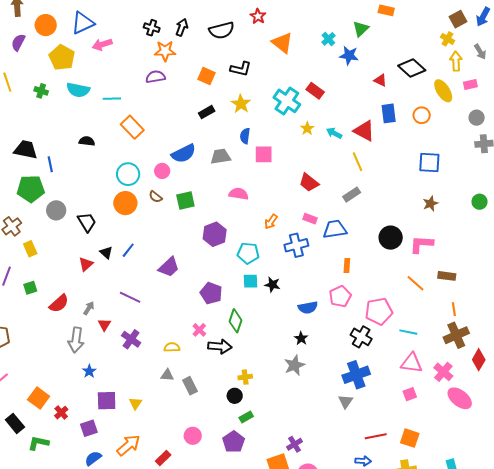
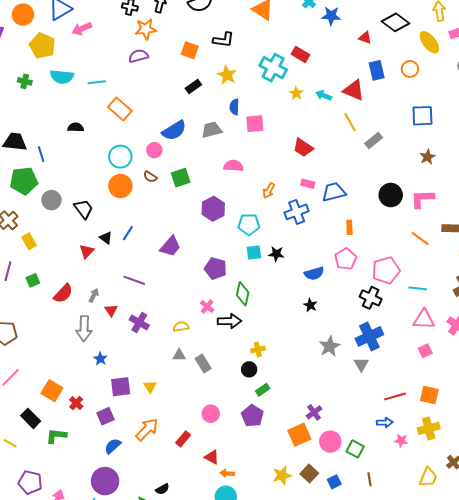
gray rectangle: (352, 195) -> (374, 141), moved
gray star: (294, 365) -> (330, 346), moved

